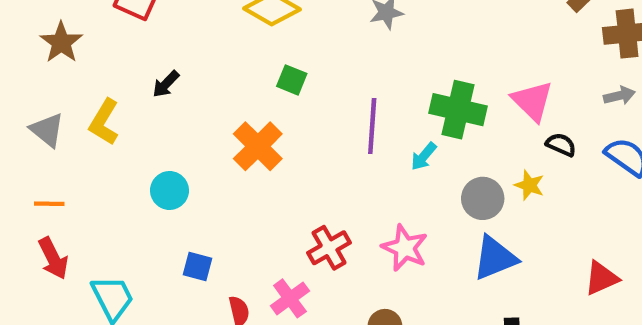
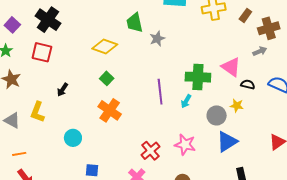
green square: (292, 80) -> (107, 78), moved, turned 32
gray arrow: (619, 96) -> (260, 51), moved

